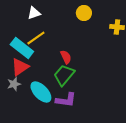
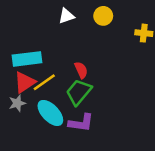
white triangle: (34, 13) -> (66, 16), moved
yellow line: (36, 38) -> (44, 82), moved
cyan rectangle: (22, 48) -> (27, 59), turned -45

